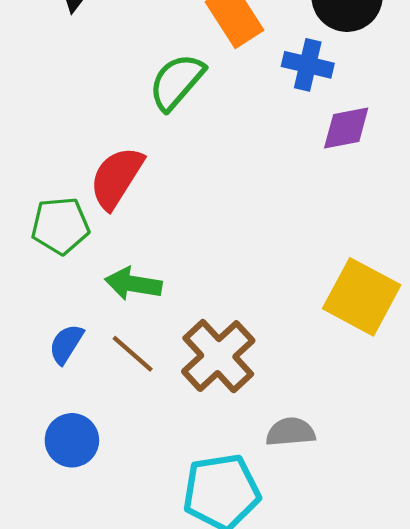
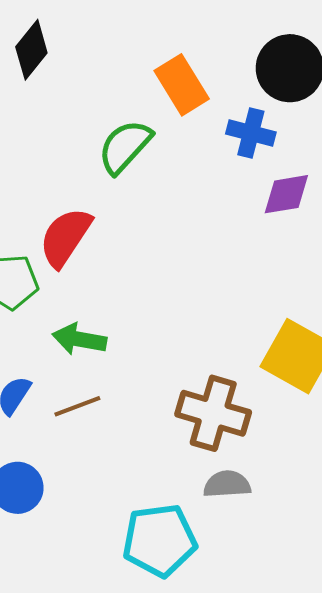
brown line: (133, 354) -> (77, 406), turned -63
brown cross: (218, 356) -> (213, 413), moved, turned -32

